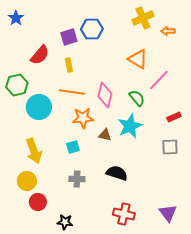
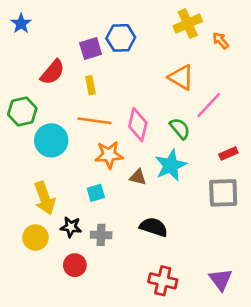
orange arrow: (168, 31) -> (221, 41), turned 48
gray square: (170, 147) -> (223, 193), size x1.4
red circle: (38, 202) -> (75, 265), moved
black star: (65, 222) -> (71, 227), moved

